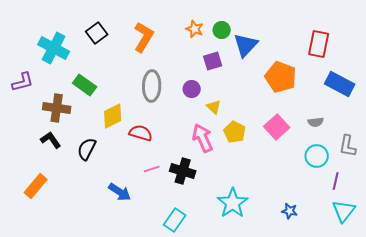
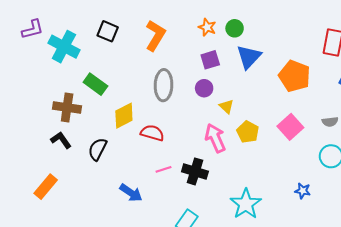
black square: (97, 33) -> (108, 31), turned -30
blue triangle: (246, 45) -> (249, 57), moved
purple square: (213, 61) -> (210, 60), moved
purple L-shape: (23, 82) -> (32, 29), moved
blue star: (290, 211) -> (303, 191), moved

